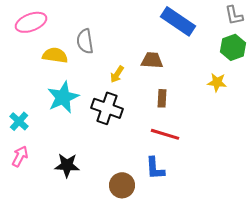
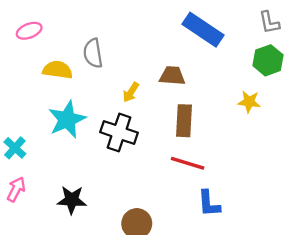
pink ellipse: (31, 22) -> (29, 31), size x0.7
brown rectangle: (162, 98) -> (184, 121), size x1.5
blue L-shape: (155, 168) -> (209, 203), moved

